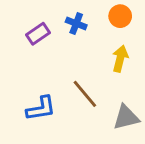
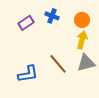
orange circle: (120, 16) -> (82, 20), moved
gray triangle: (126, 117) -> (86, 63), moved

